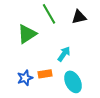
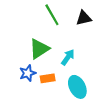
green triangle: (27, 34) -> (39, 49), moved
blue star: (25, 78) -> (28, 73), moved

